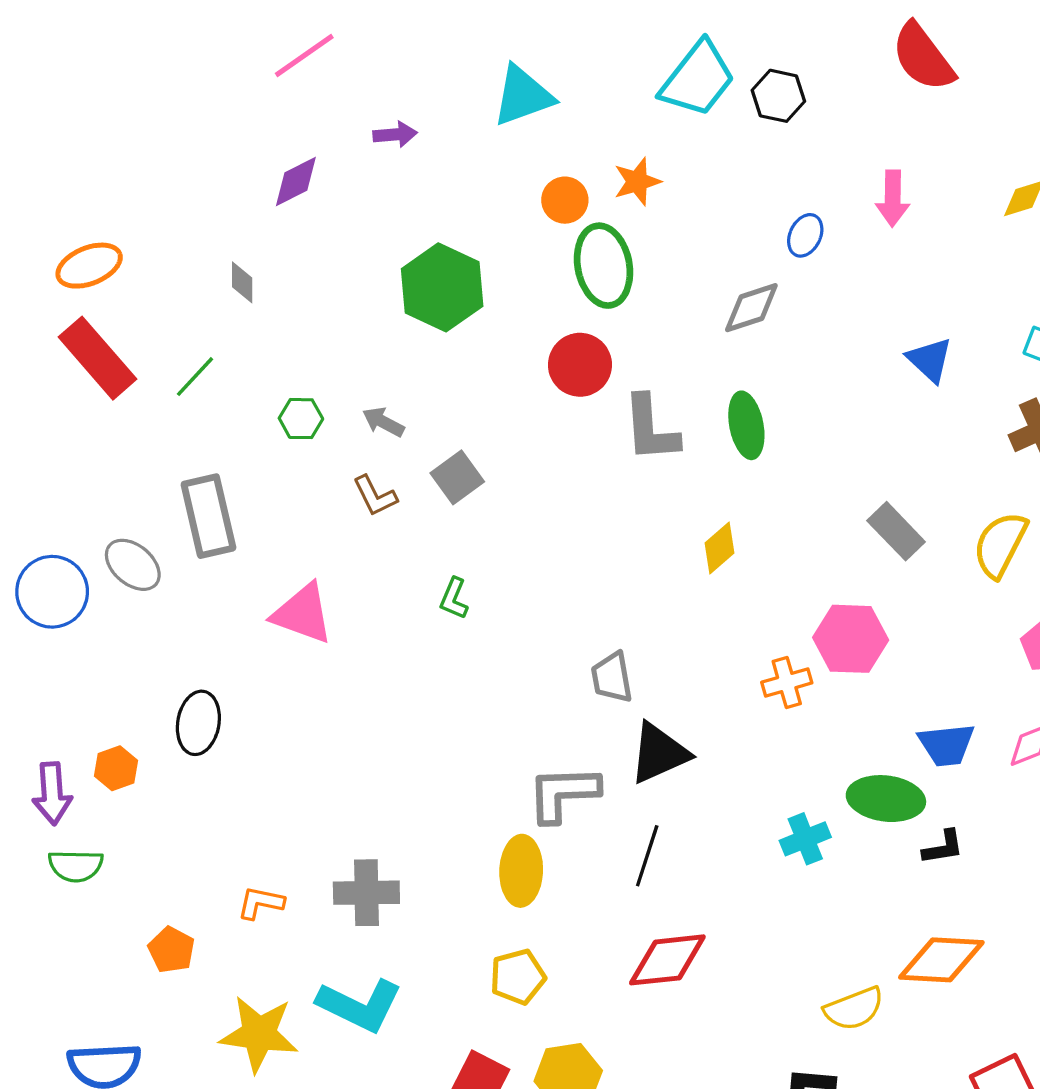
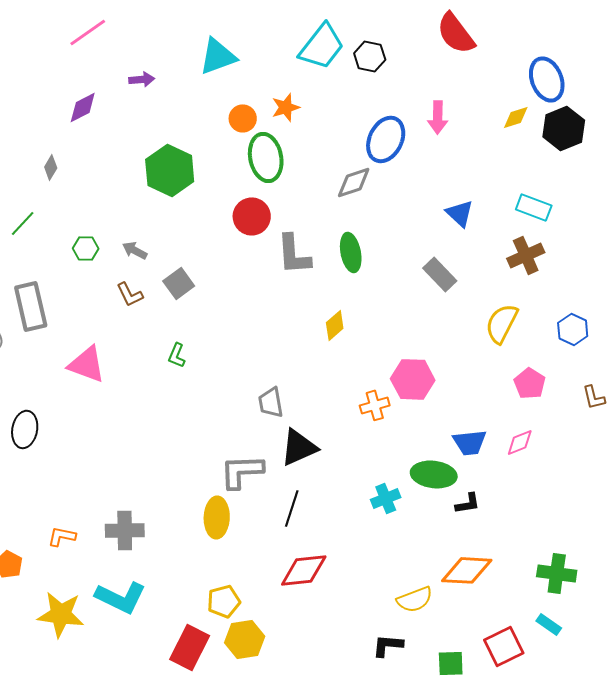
blue ellipse: (805, 235) -> (386, 139), size x1.8
gray diamond: (242, 282) -> (51, 167), turned 30
gray rectangle: (896, 531) -> (440, 274), moved
yellow pentagon: (518, 977) -> (224, 601), moved

